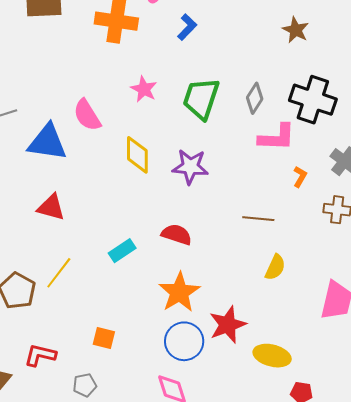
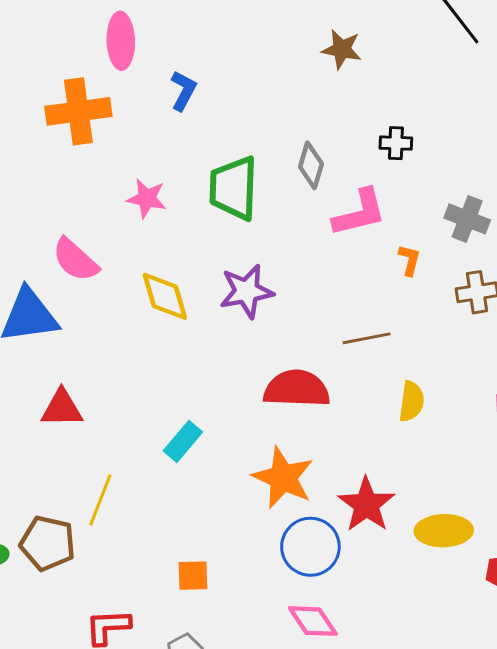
black cross: (313, 100) -> (396, 143), size x0.5
red semicircle: (177, 234) -> (297, 389), moved, size x1.4

